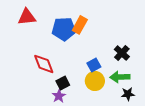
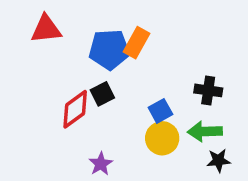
black cross: (122, 53) -> (208, 90), turned -35
red diamond: (44, 64) -> (75, 109), turned 75
black square: (63, 83) -> (102, 94), moved

